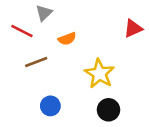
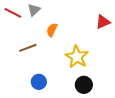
red line: (22, 31) -> (13, 13), moved
orange semicircle: (67, 39) -> (52, 30), turned 136

